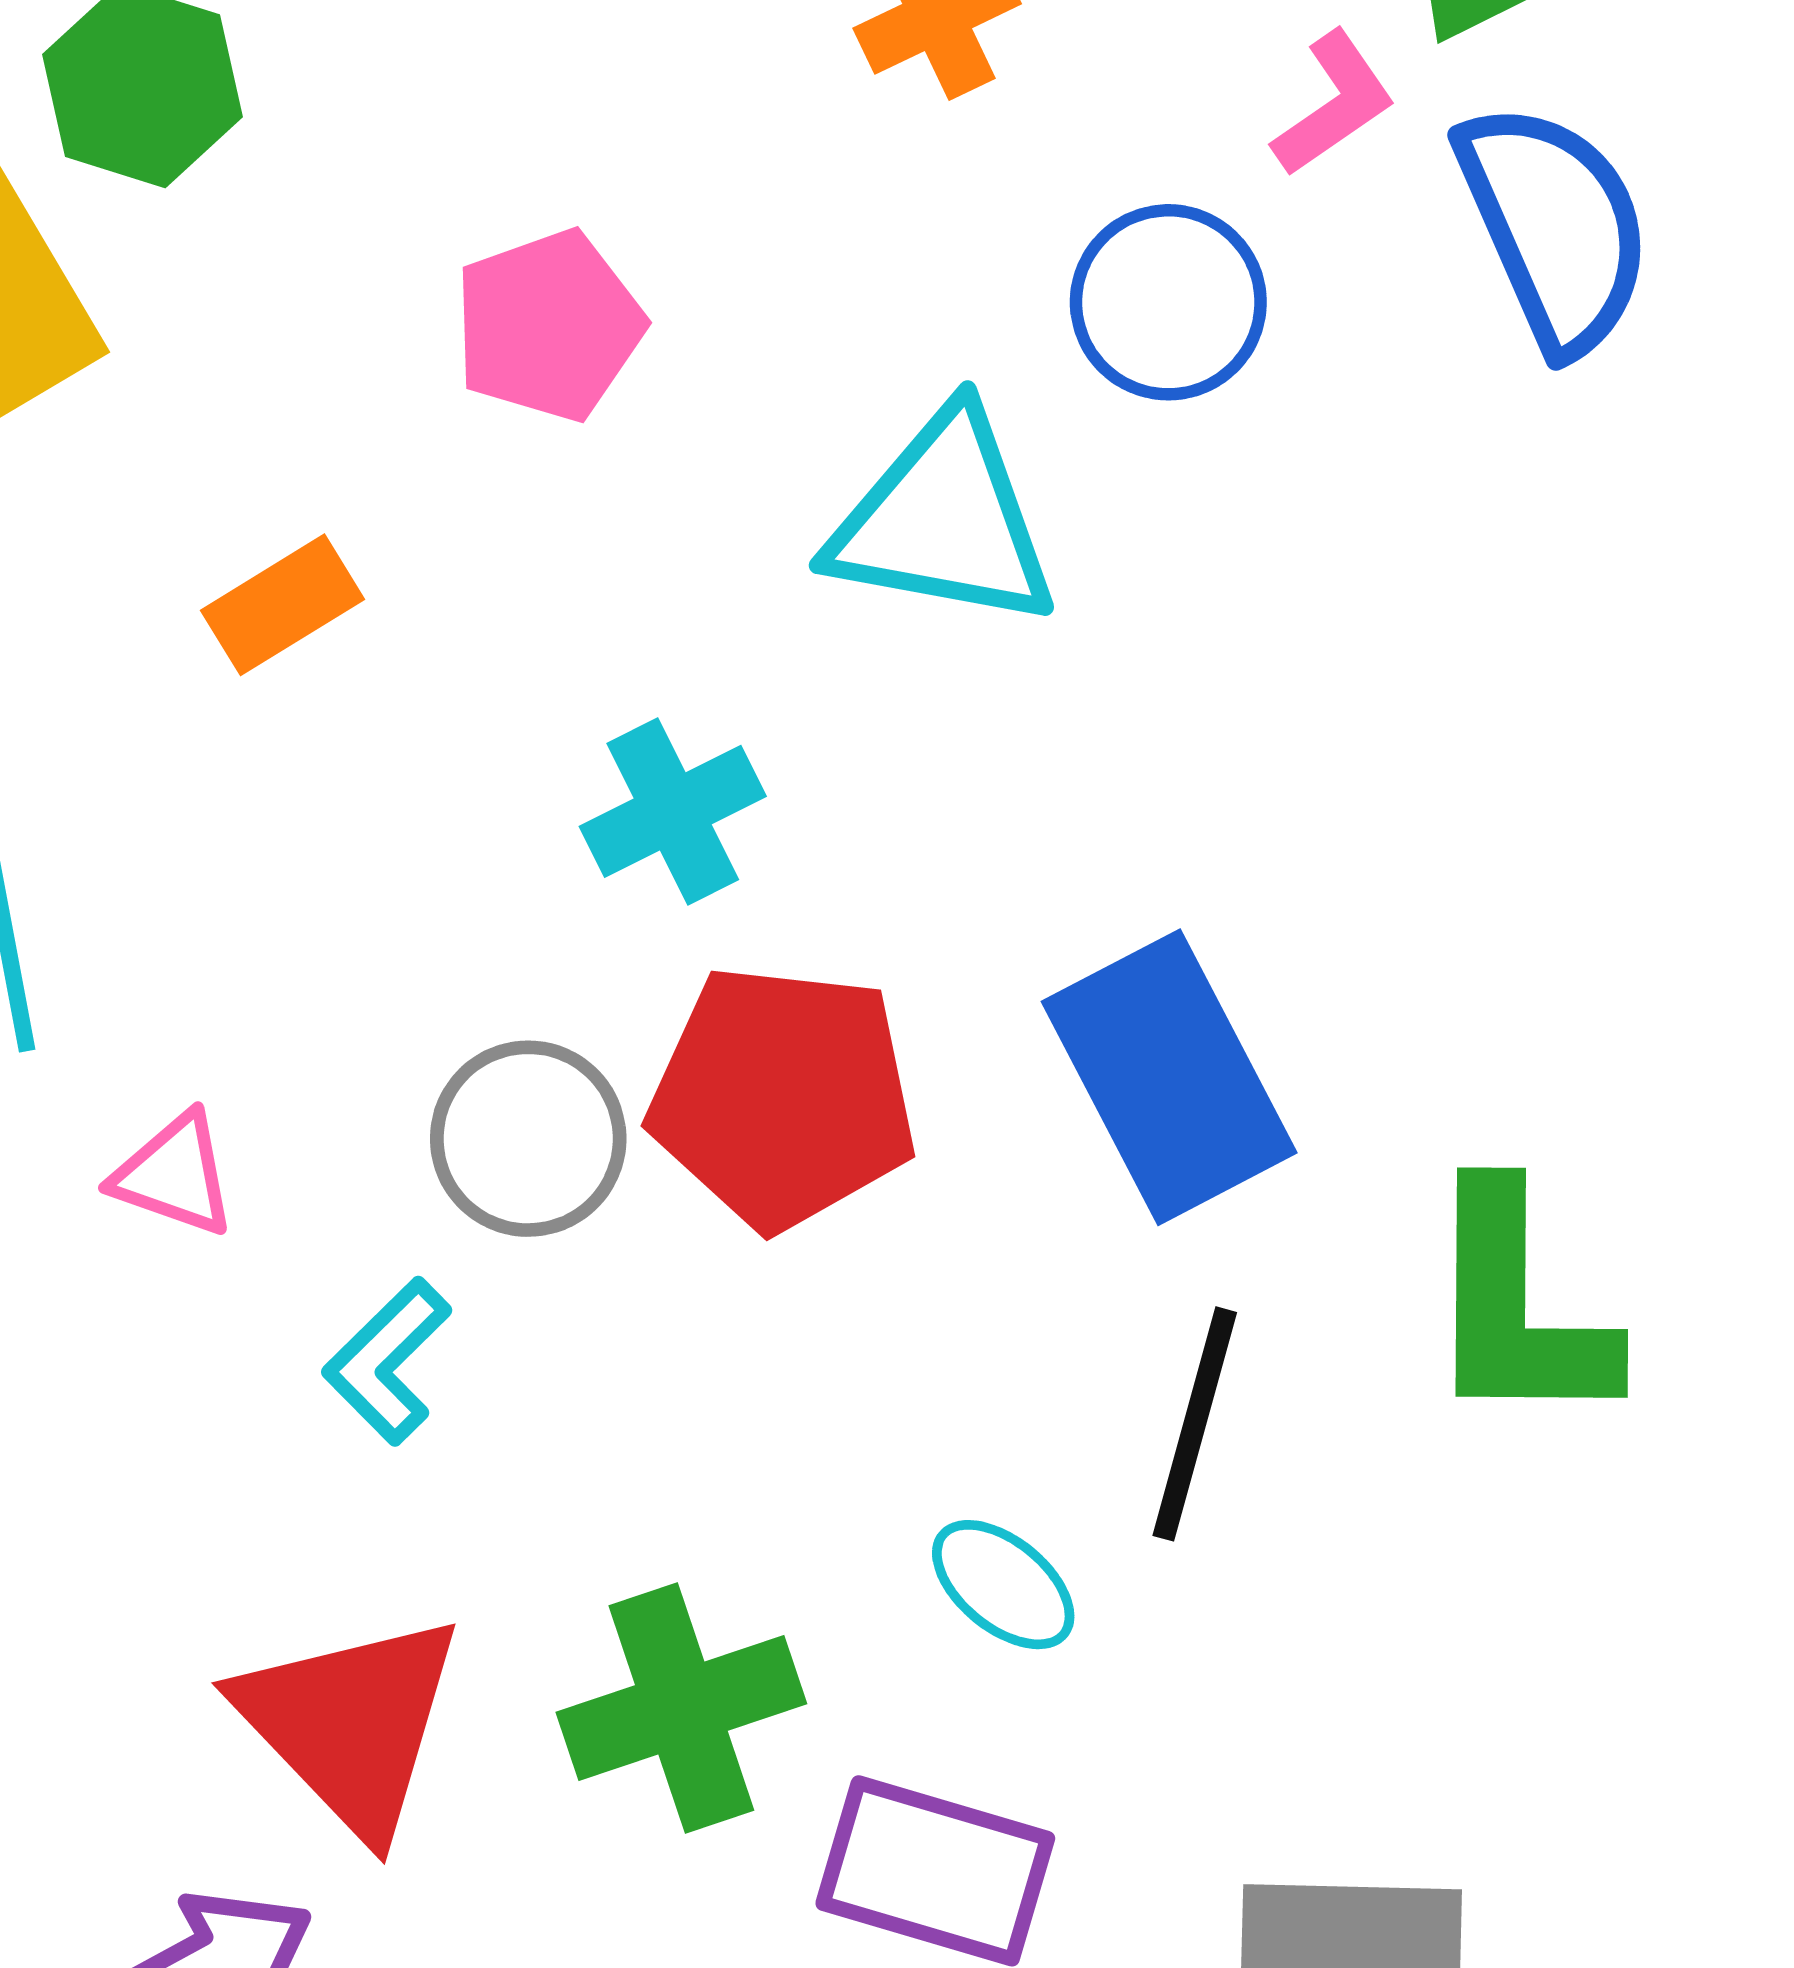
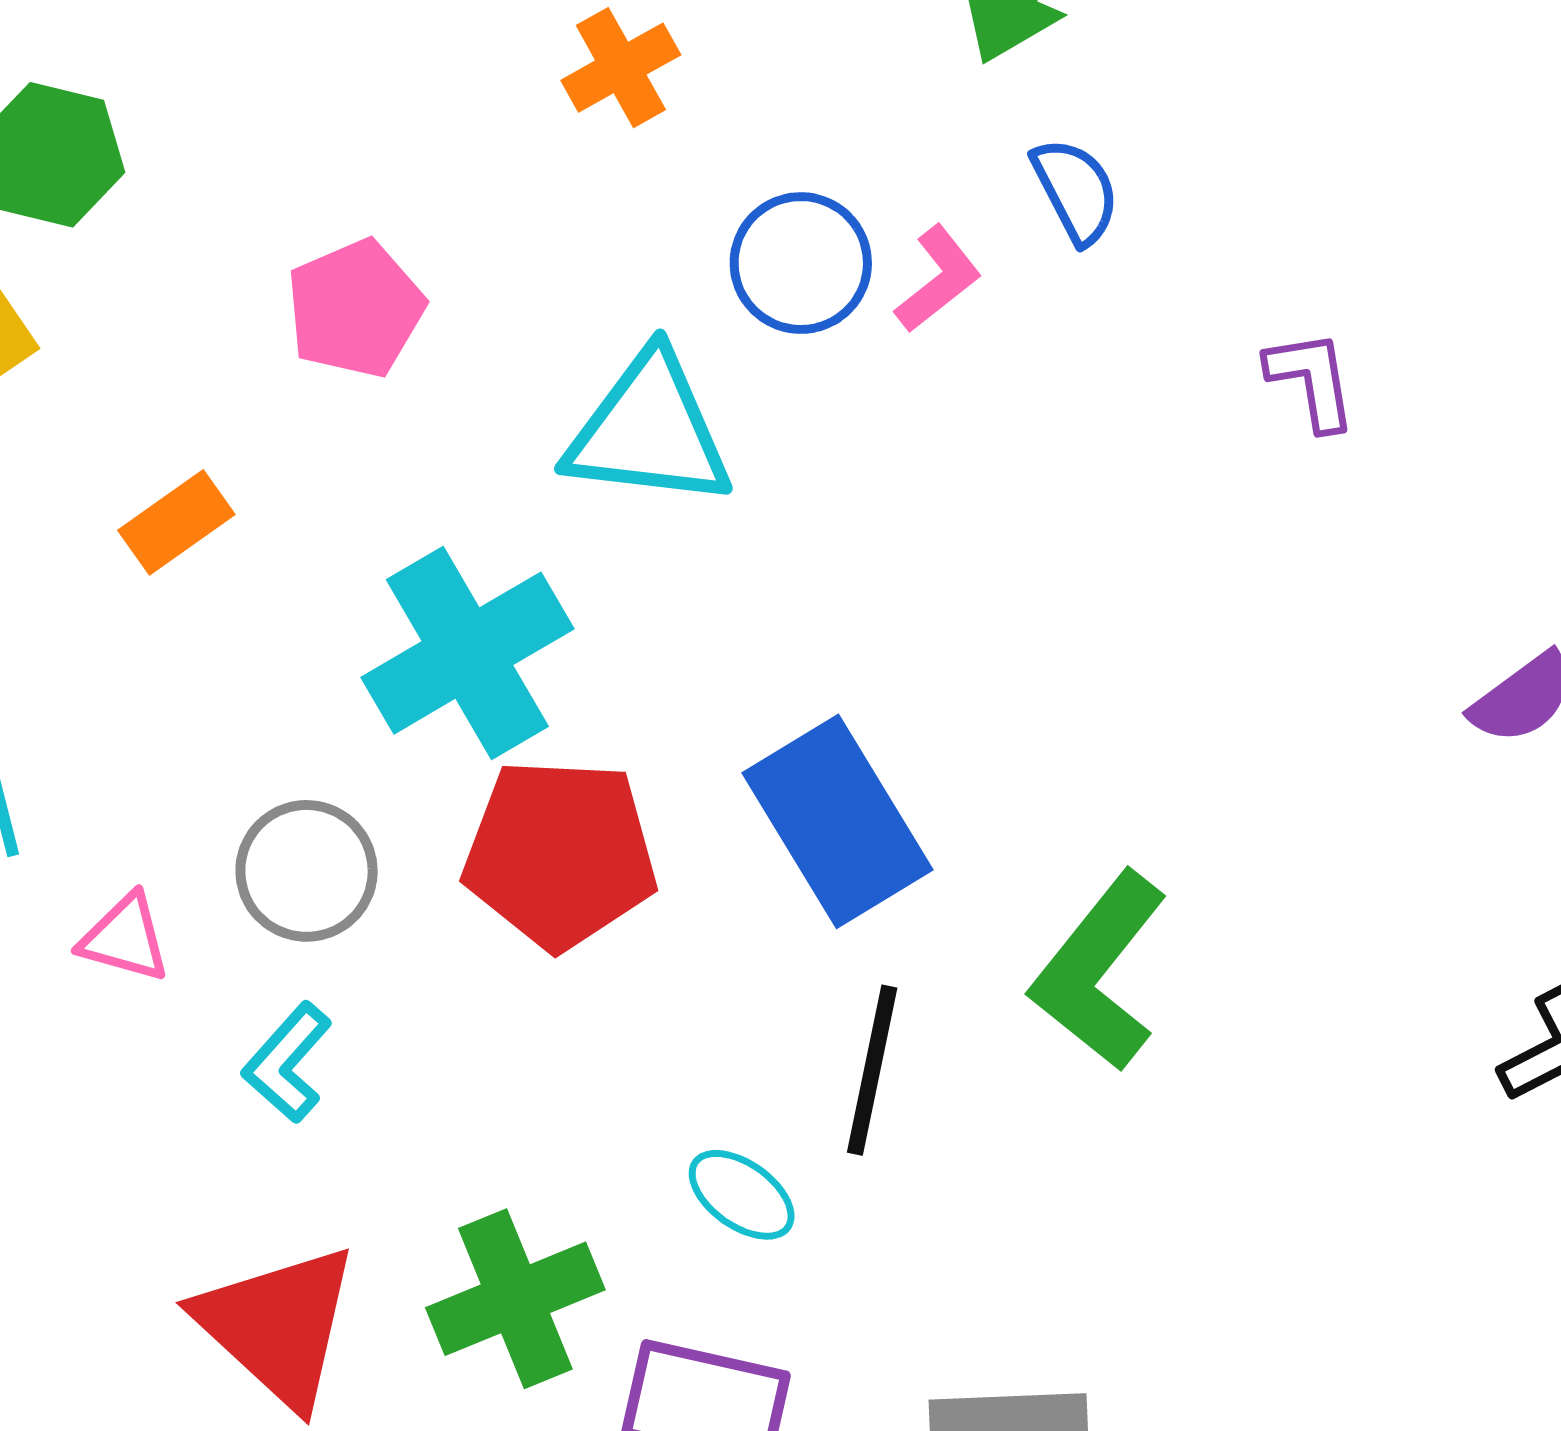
pink L-shape: (1334, 104) -> (938, 279), moved
blue semicircle: (1555, 227) -> (1076, 191), size x0.6
cyan cross: (673, 811) -> (467, 653), size x1.6
gray circle: (528, 1139) -> (307, 871), moved
green L-shape: (1517, 1307) -> (1099, 971), turned 42

